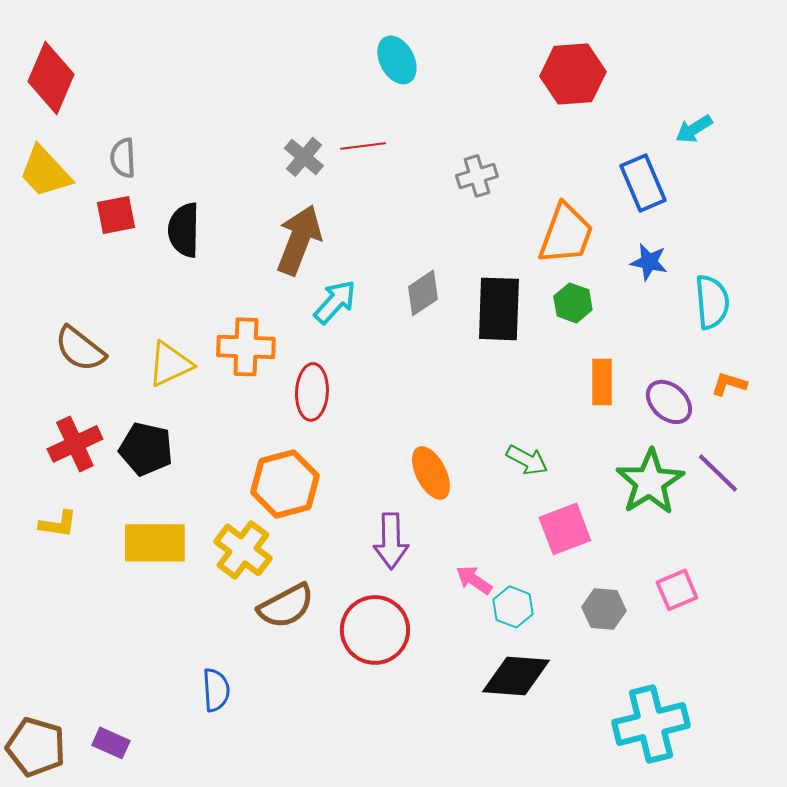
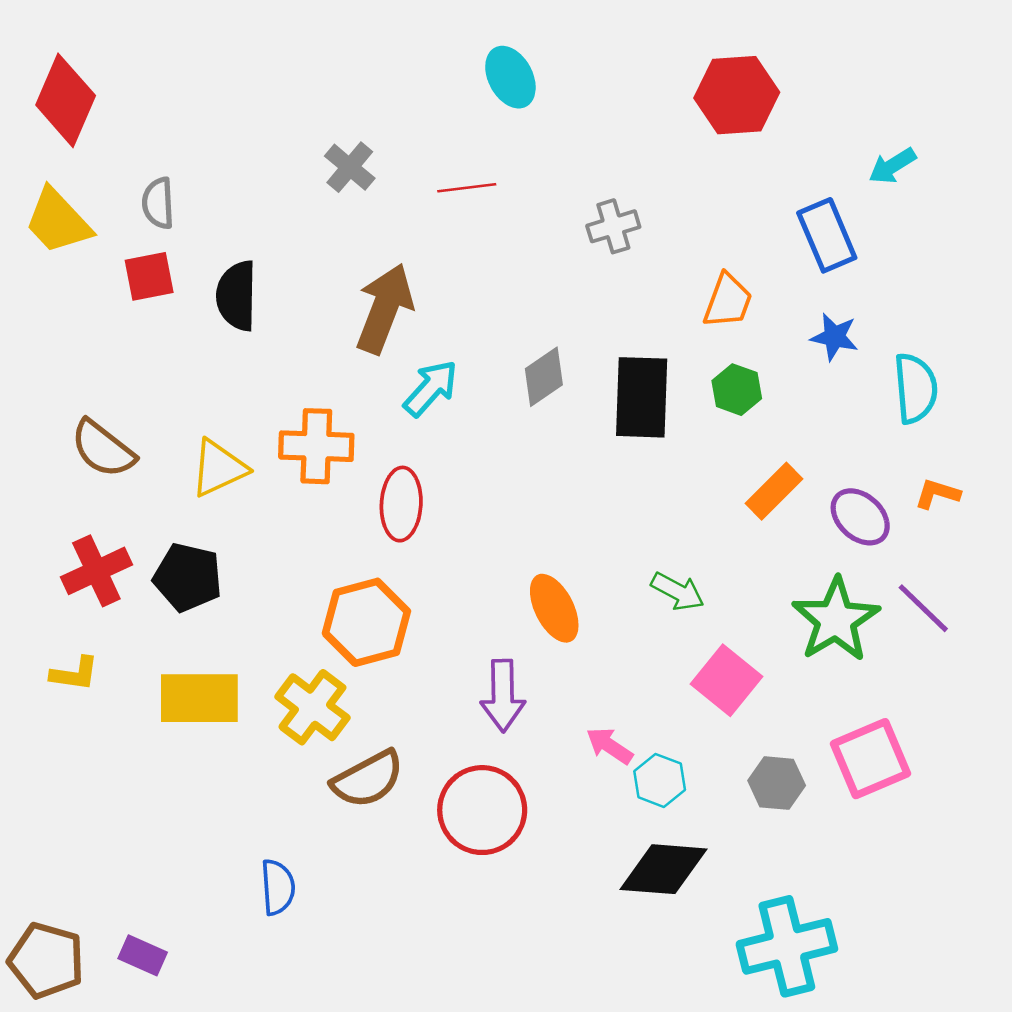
gray cross: (304, 157) -> (350, 167), moved
orange trapezoid: (566, 234) -> (728, 301), size x0.7
orange rectangle: (602, 382) -> (774, 491), turned 45
pink square: (565, 529) -> (726, 680), turned -30
pink square: (677, 590) -> (870, 759), size x1.5
cyan cross: (651, 724) -> (787, 946), moved

